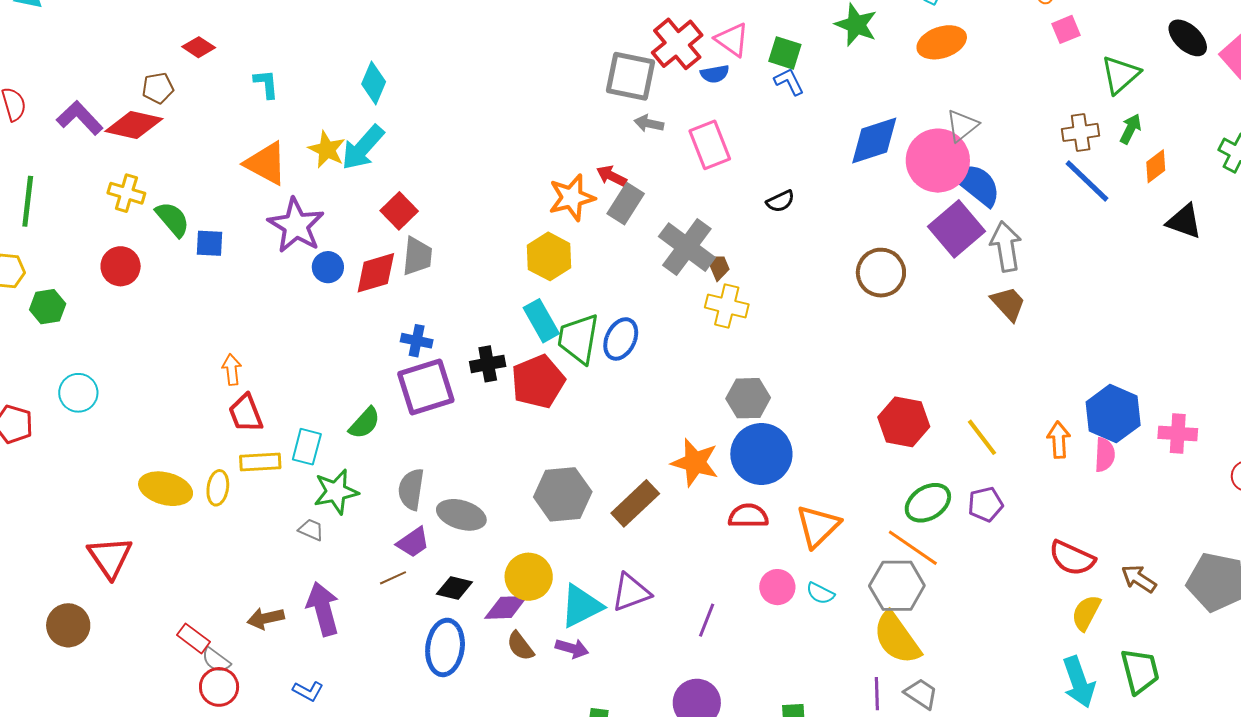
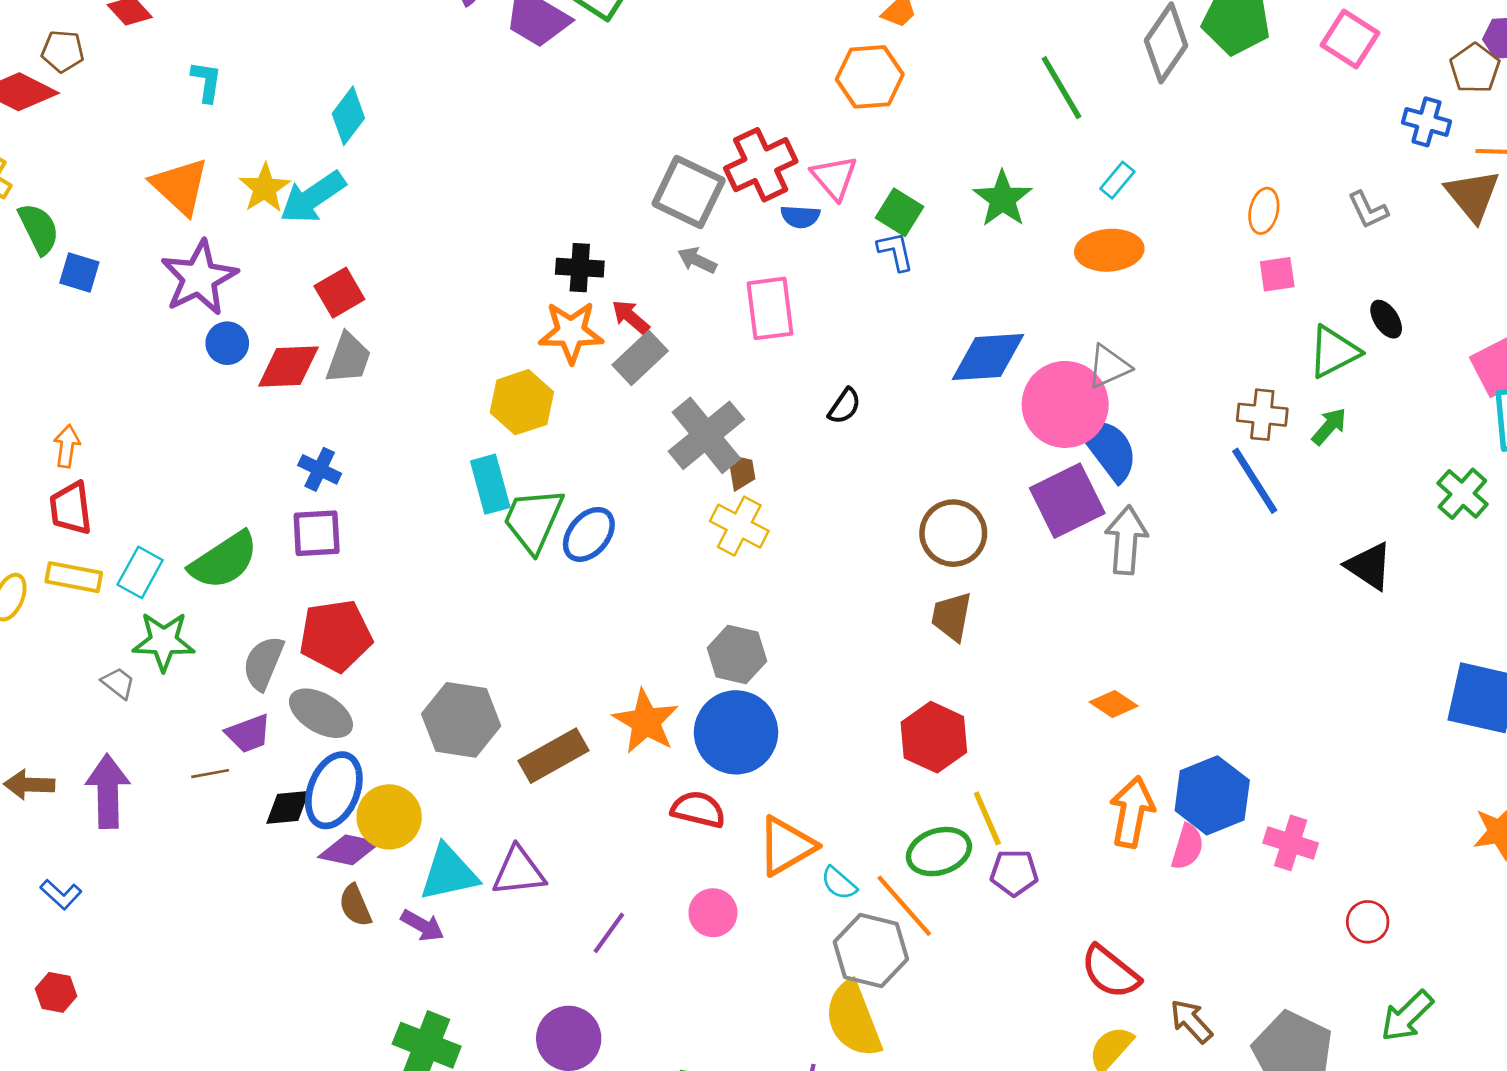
black ellipse: (1188, 38) -> (1386, 319), moved, size x0.7
orange diamond: (1156, 166) -> (1114, 704), moved, turned 56
black semicircle: (780, 201) -> (844, 406), turned -44
brown trapezoid: (1008, 304) -> (952, 616), moved, turned -141
black cross: (488, 364) -> (580, 268), moved
red pentagon: (538, 381) -> (336, 636), moved
purple square: (426, 387) -> (317, 533), size x0.7
green semicircle: (365, 423) -> (224, 560), size x1.5
yellow line: (982, 437) -> (987, 818), moved
orange arrow: (1059, 440) -> (1132, 812), size x1.4
black diamond: (454, 588) -> (288, 807), turned -33
cyan semicircle: (820, 593) -> (839, 883), moved
blue ellipse: (445, 647) -> (334, 790), moved

